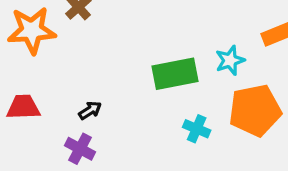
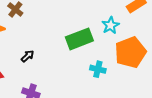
black arrow: (90, 110) -> (28, 56), moved

